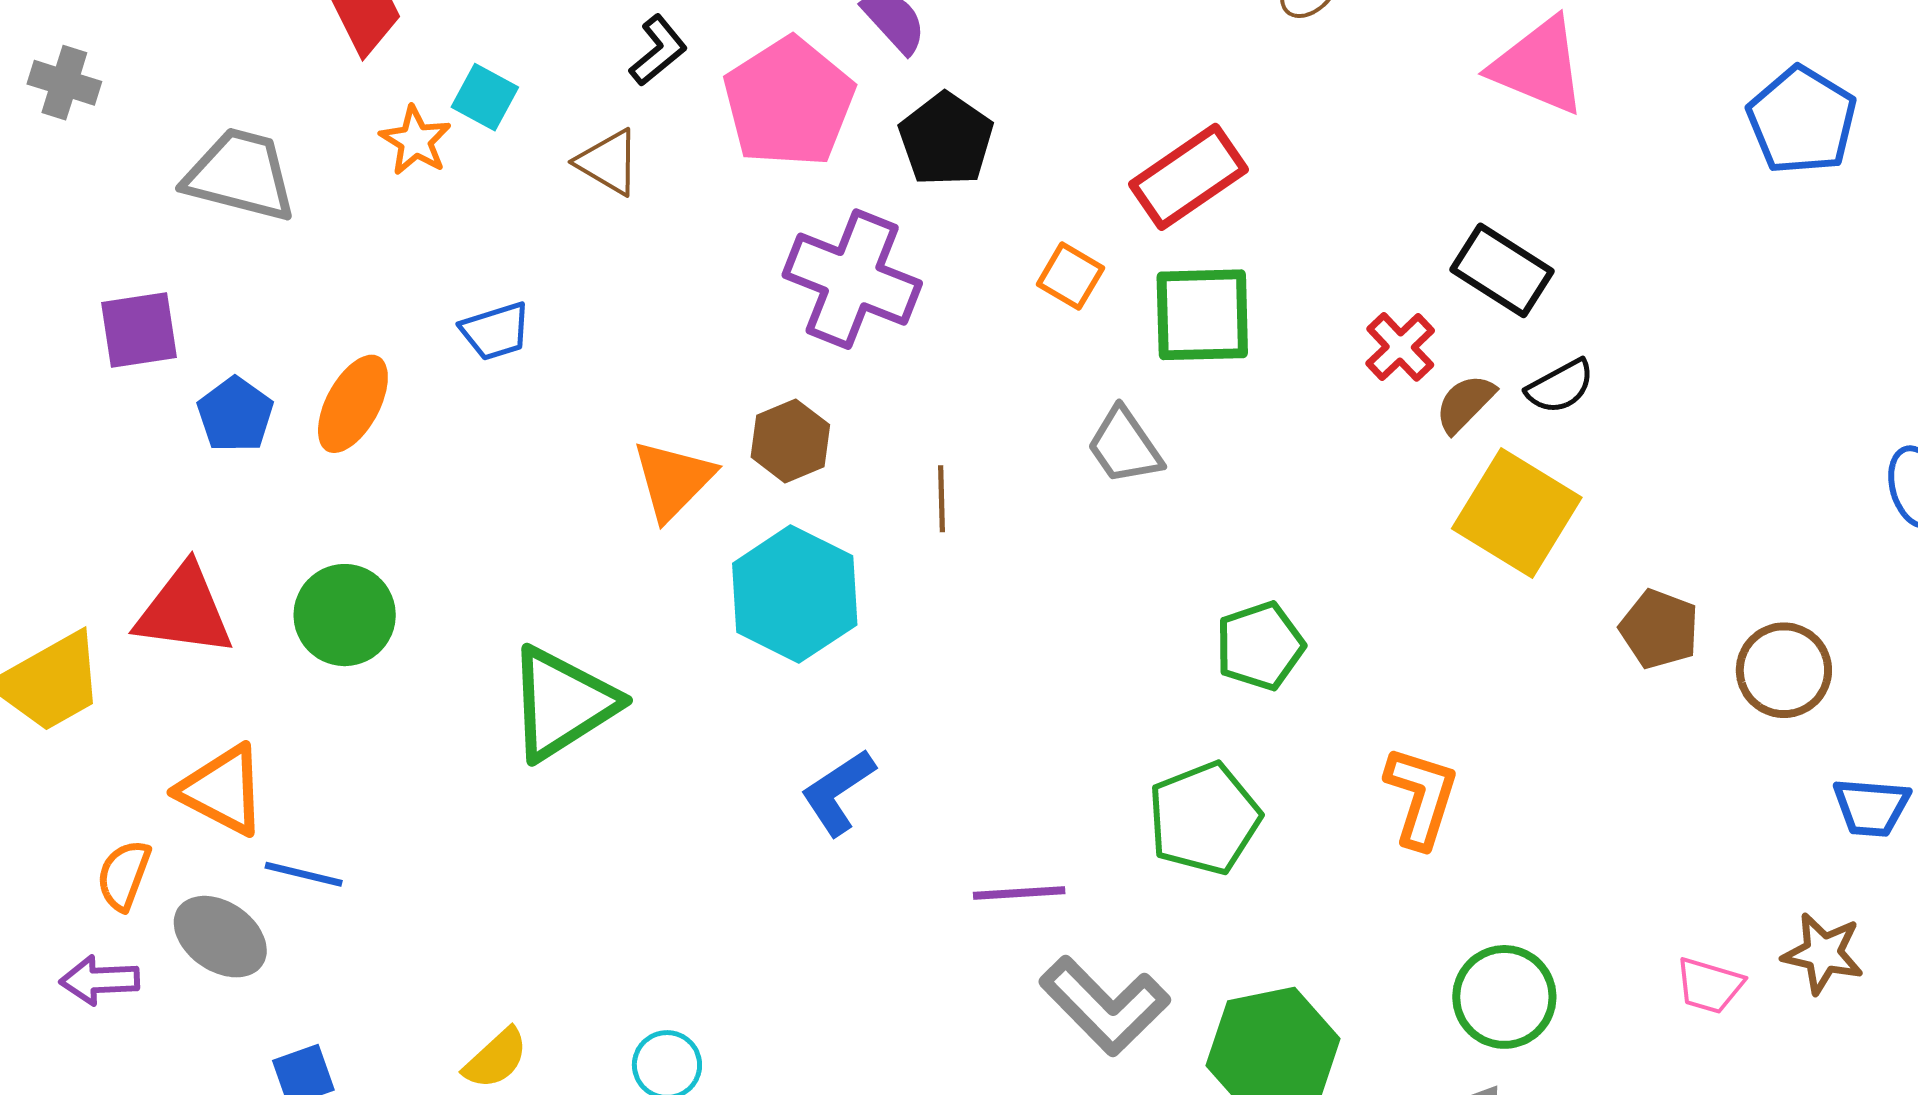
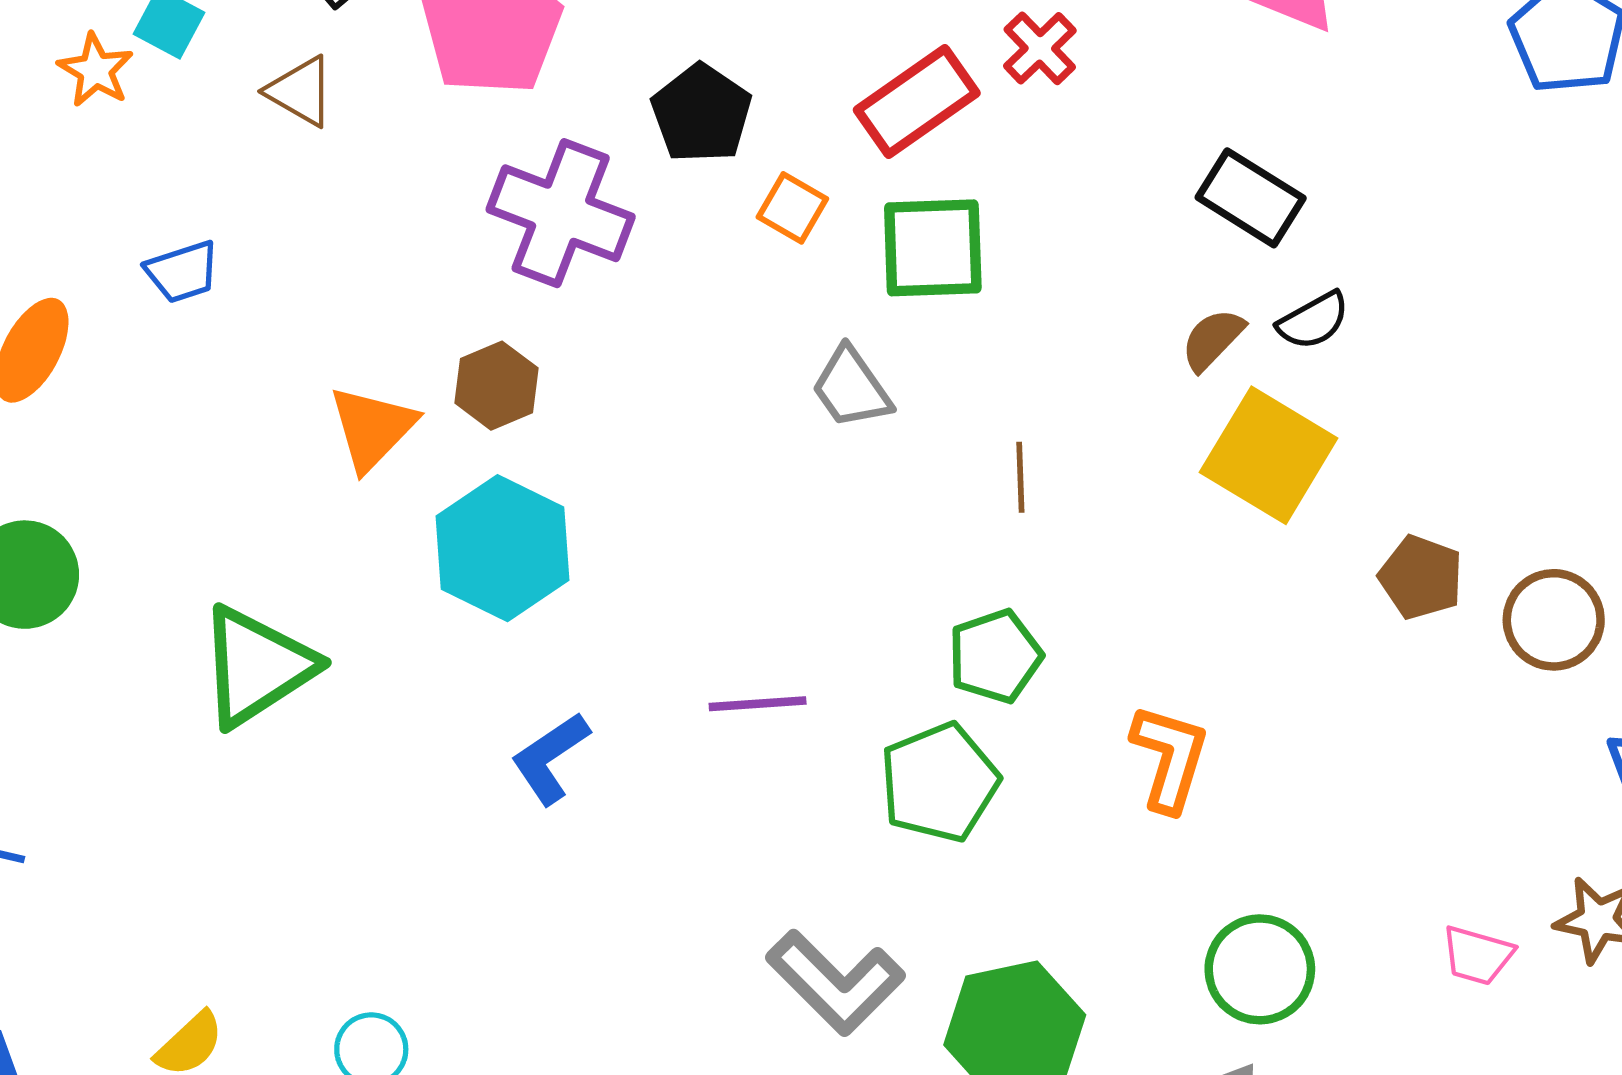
black pentagon: (946, 139) -> (702, 114), moved
red cross: (1400, 347) -> (1040, 48), moved
brown line: (942, 499) -> (1020, 477), moved
green pentagon: (1260, 646) -> (995, 656), moved
purple line: (1019, 893) -> (758, 704), moved

